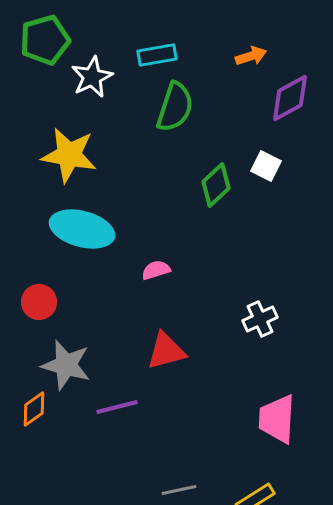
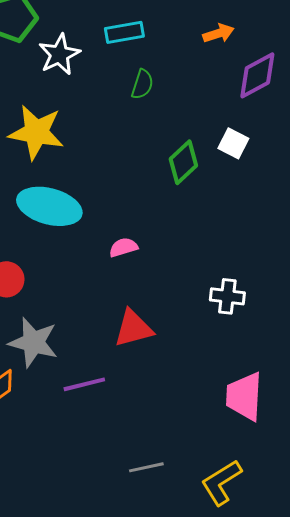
green semicircle: (175, 107) -> (142, 84), size x0.6
white cross: (260, 319) -> (227, 296), turned 32

